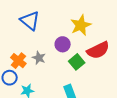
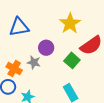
blue triangle: (30, 21) -> (19, 27), turned -40
purple circle: (63, 44) -> (46, 48), moved

